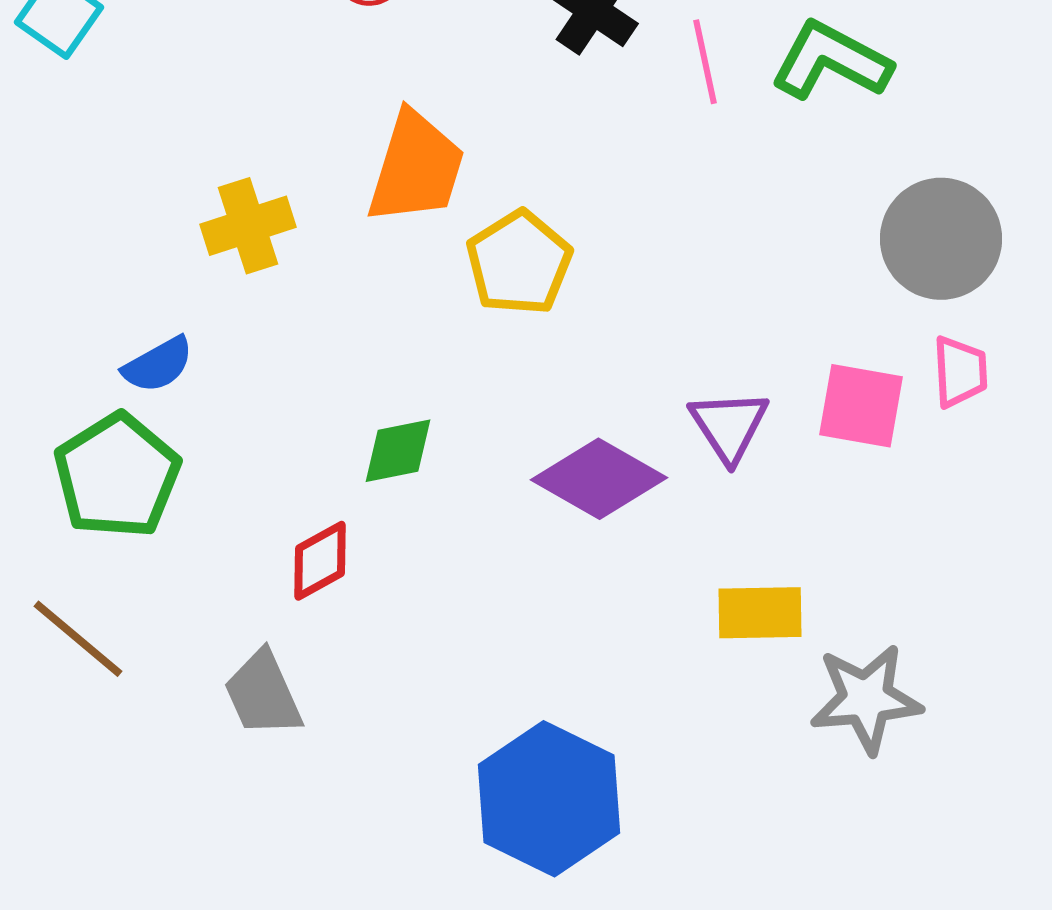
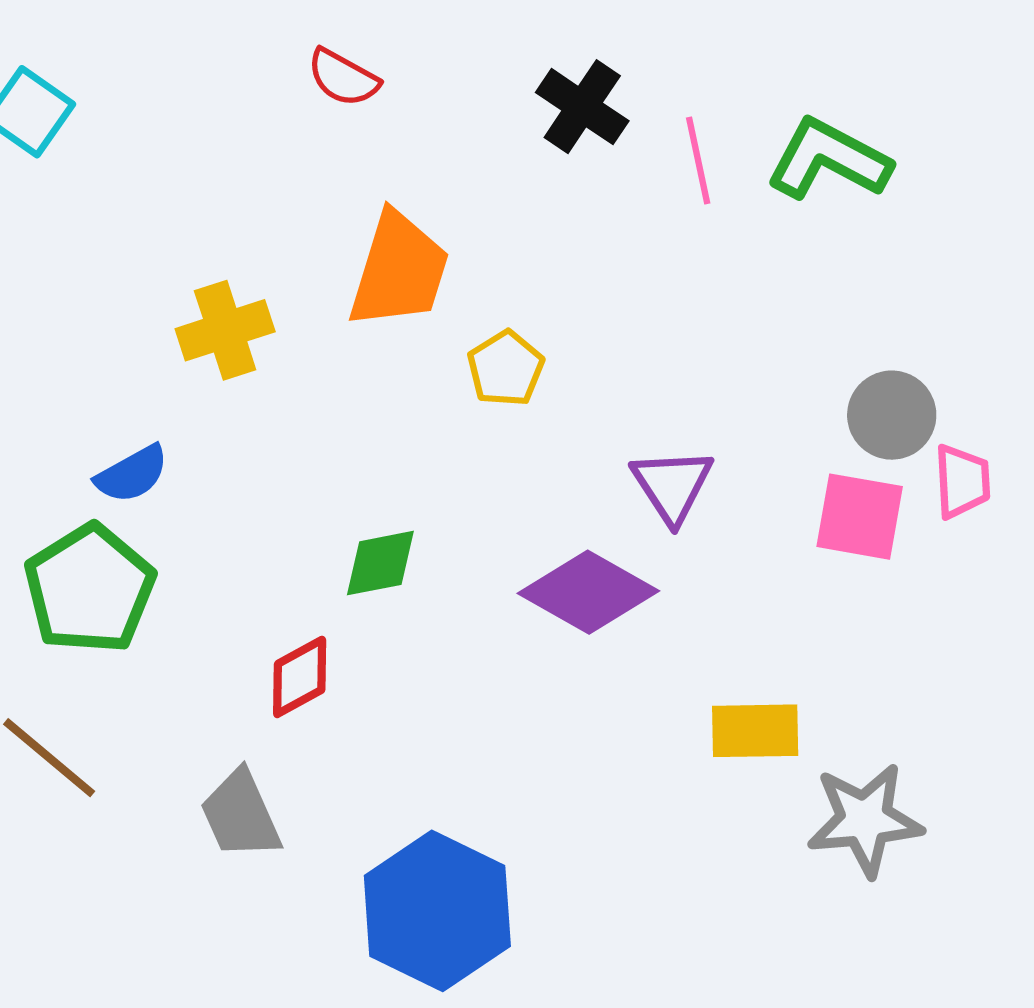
gray circle: (941, 239) -> (892, 415), moved, size x0.7
yellow pentagon: (519, 263) -> (506, 368), size x0.7
purple triangle: (729, 426) -> (672, 485), moved
blue hexagon: (549, 799) -> (437, 911), moved

